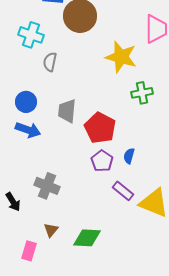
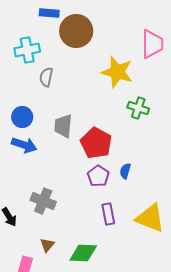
cyan cross: (31, 35) -> (27, 50), turned -30
green cross: (142, 93) -> (138, 108), turned 30
purple rectangle: (123, 191) -> (108, 214), moved, turned 40

